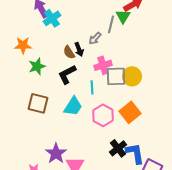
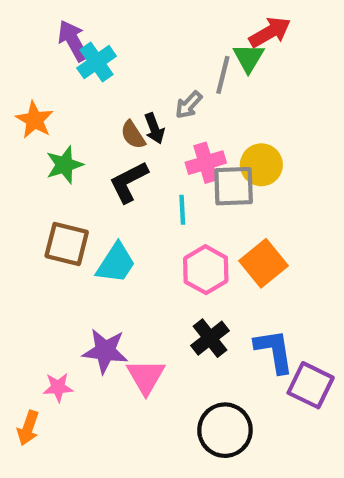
orange star: (23, 45) -> (35, 120), turned 30
yellow circle: (132, 76) -> (261, 165), moved
cyan trapezoid: (73, 106) -> (116, 263), moved
black cross: (118, 148) -> (210, 338), moved
purple star: (56, 153) -> (105, 351), turned -30

